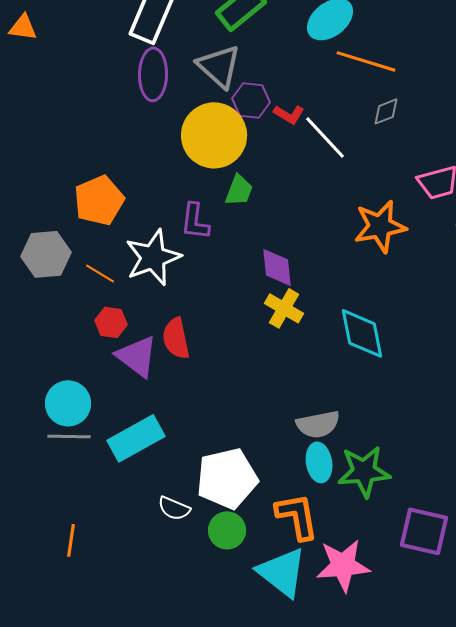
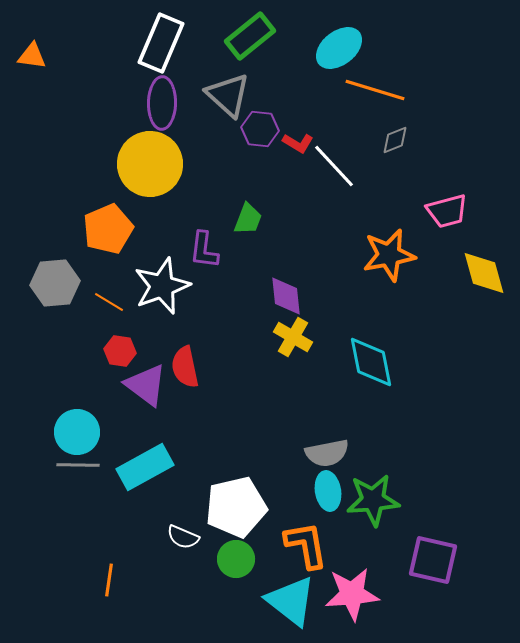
yellow circle: (214, 135) -> (150, 164), moved
orange line: (71, 540) -> (109, 580), moved

